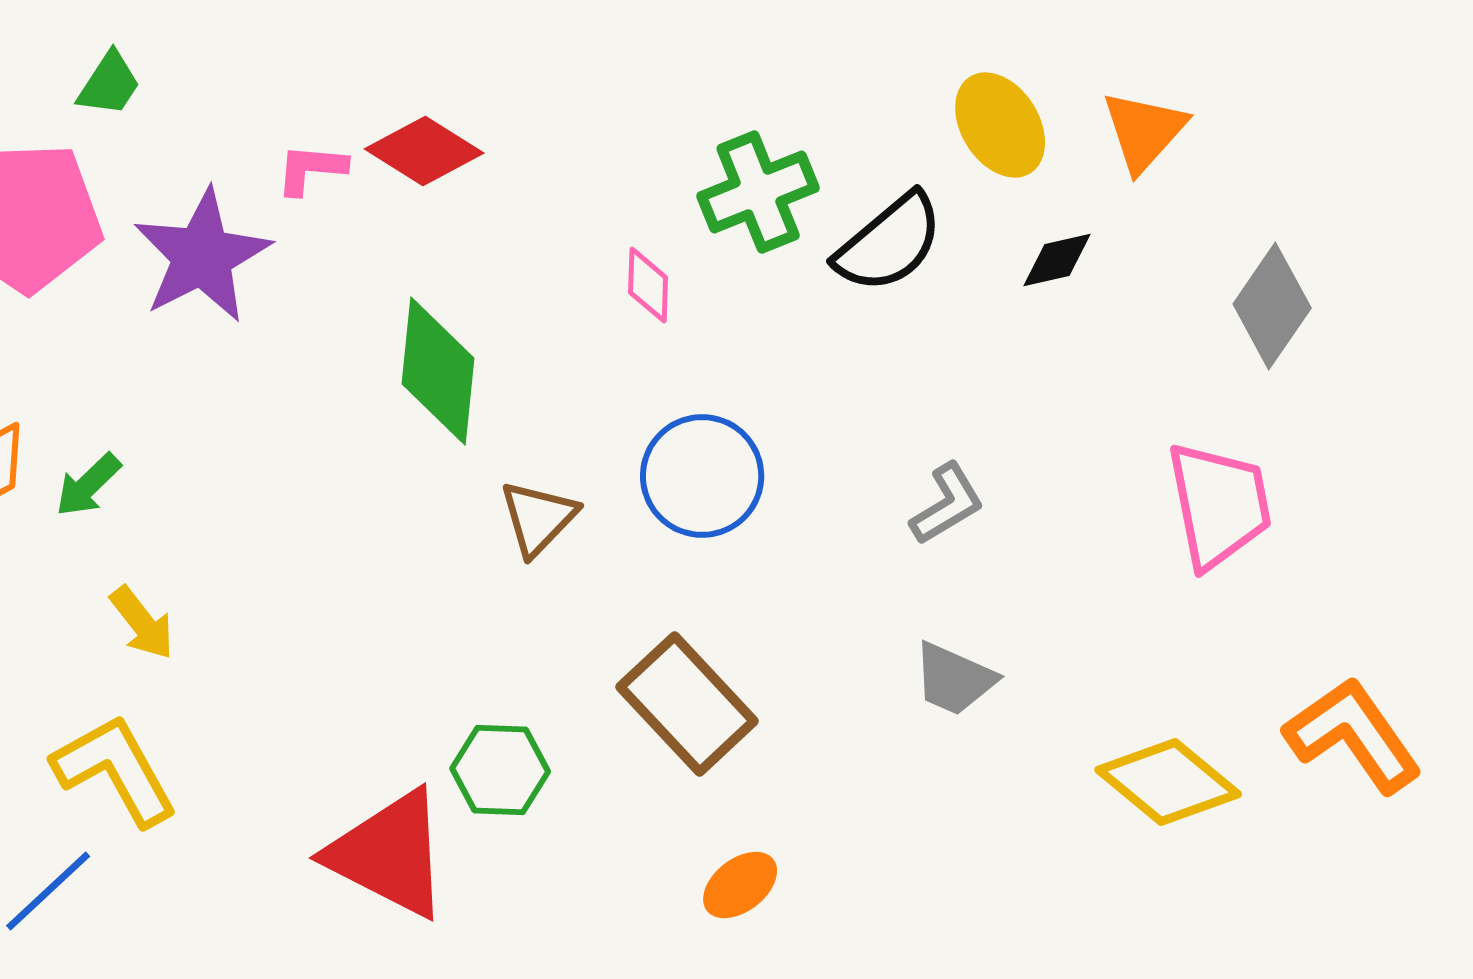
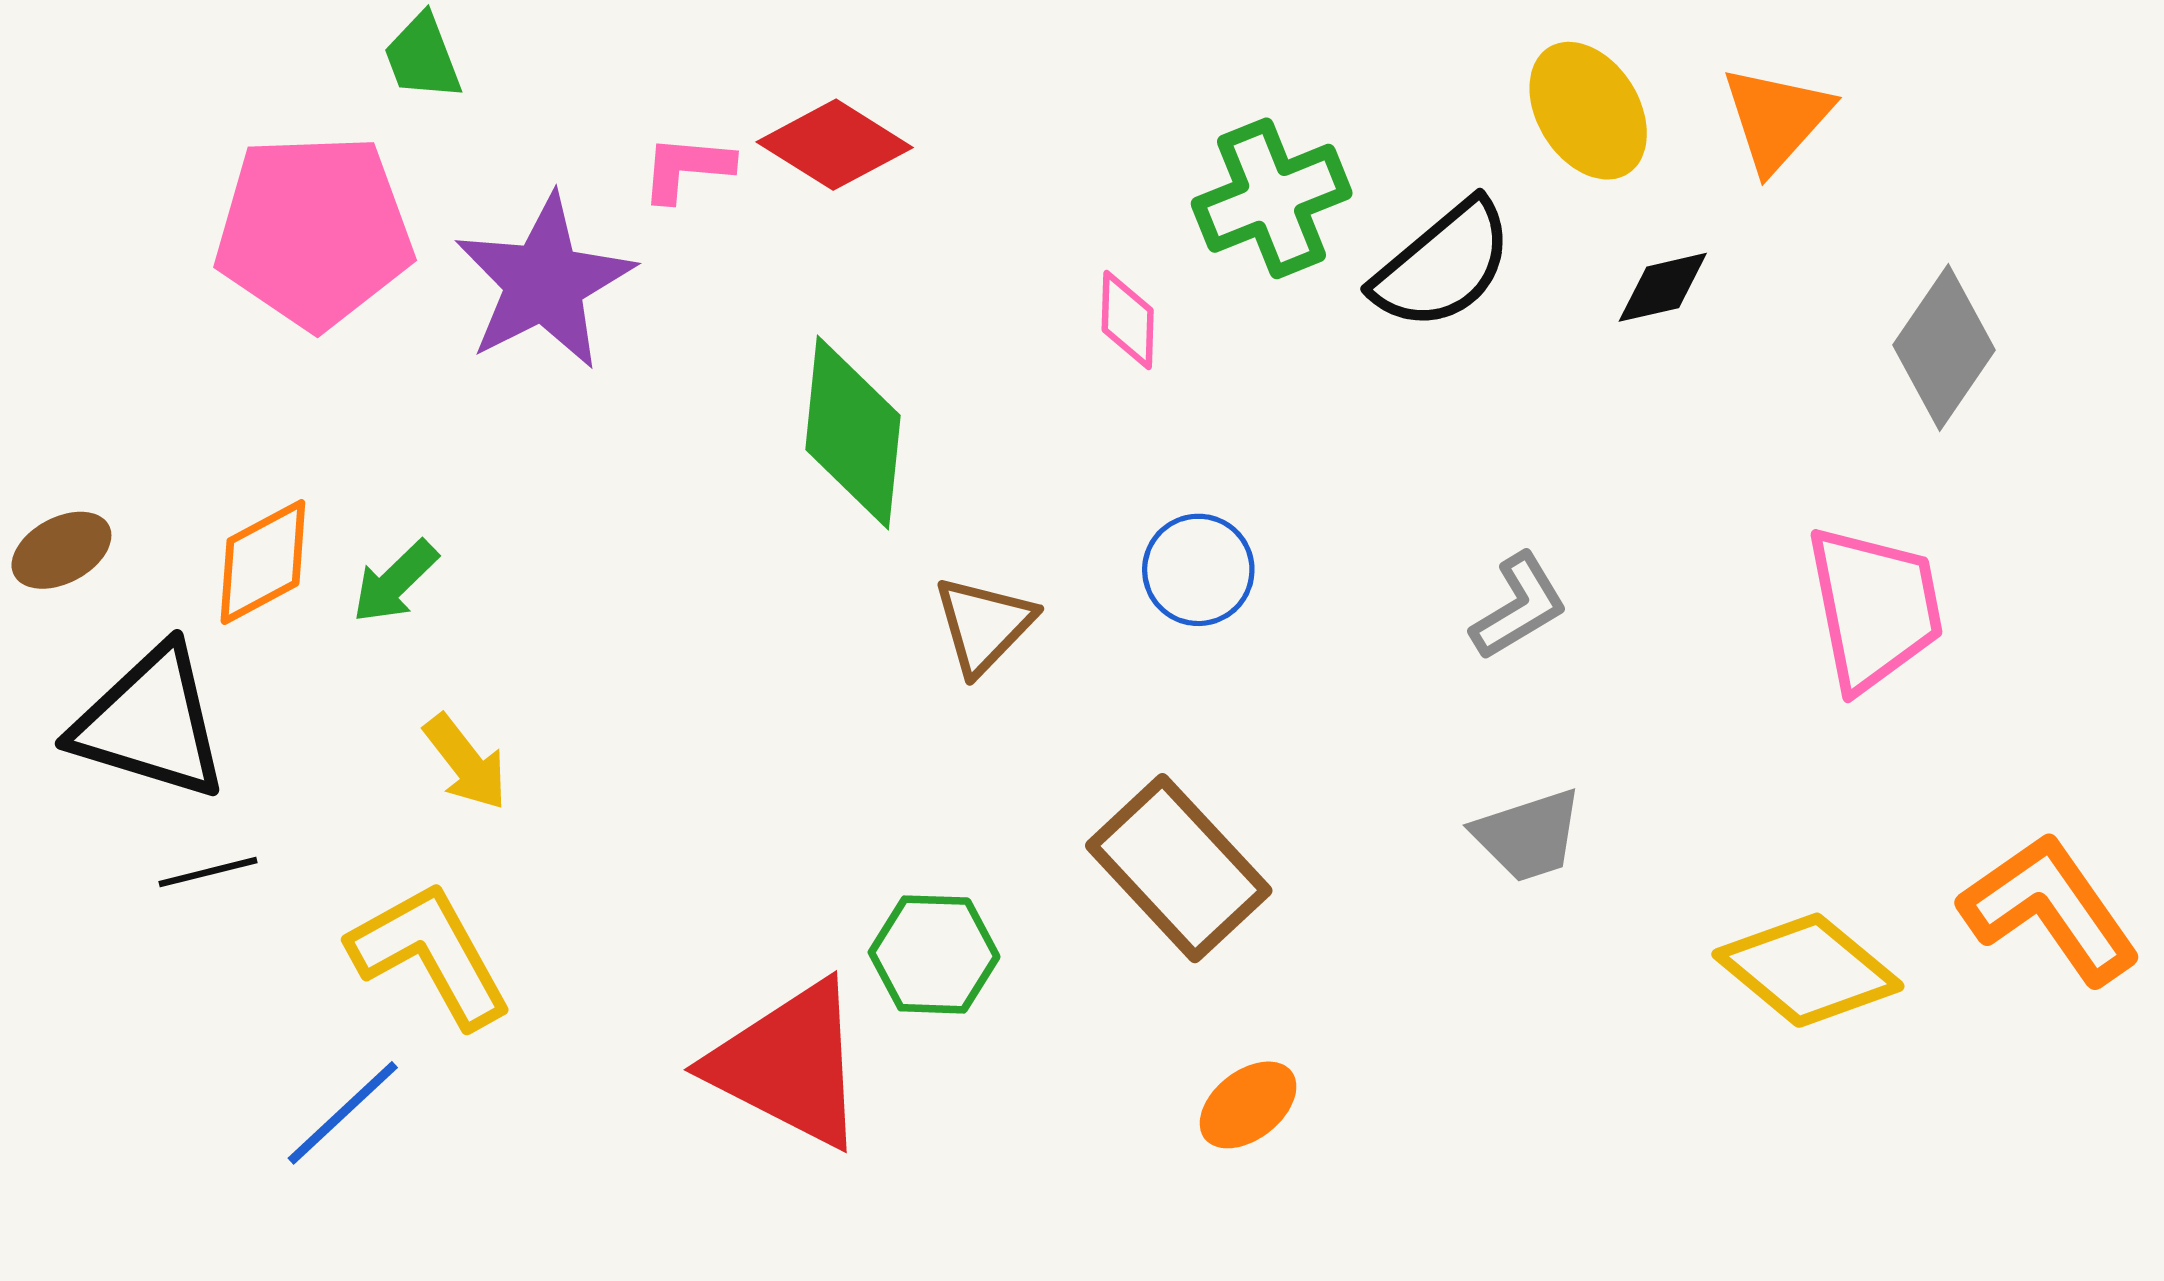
green trapezoid: (109, 84) -> (423, 57), turned 126
blue circle: (702, 476) -> (1198, 570), size x0.7
gray trapezoid: (954, 679) -> (1528, 835), turned -42

